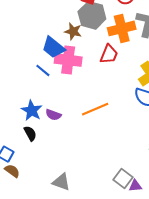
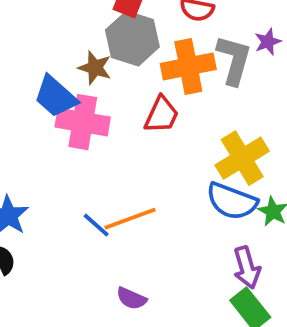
blue line: (43, 70) -> (96, 225), moved
purple semicircle: (53, 115) -> (131, 298), moved

